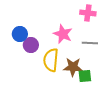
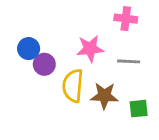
pink star: (63, 34) -> (90, 49), turned -30
green square: (85, 76) -> (139, 109), moved

